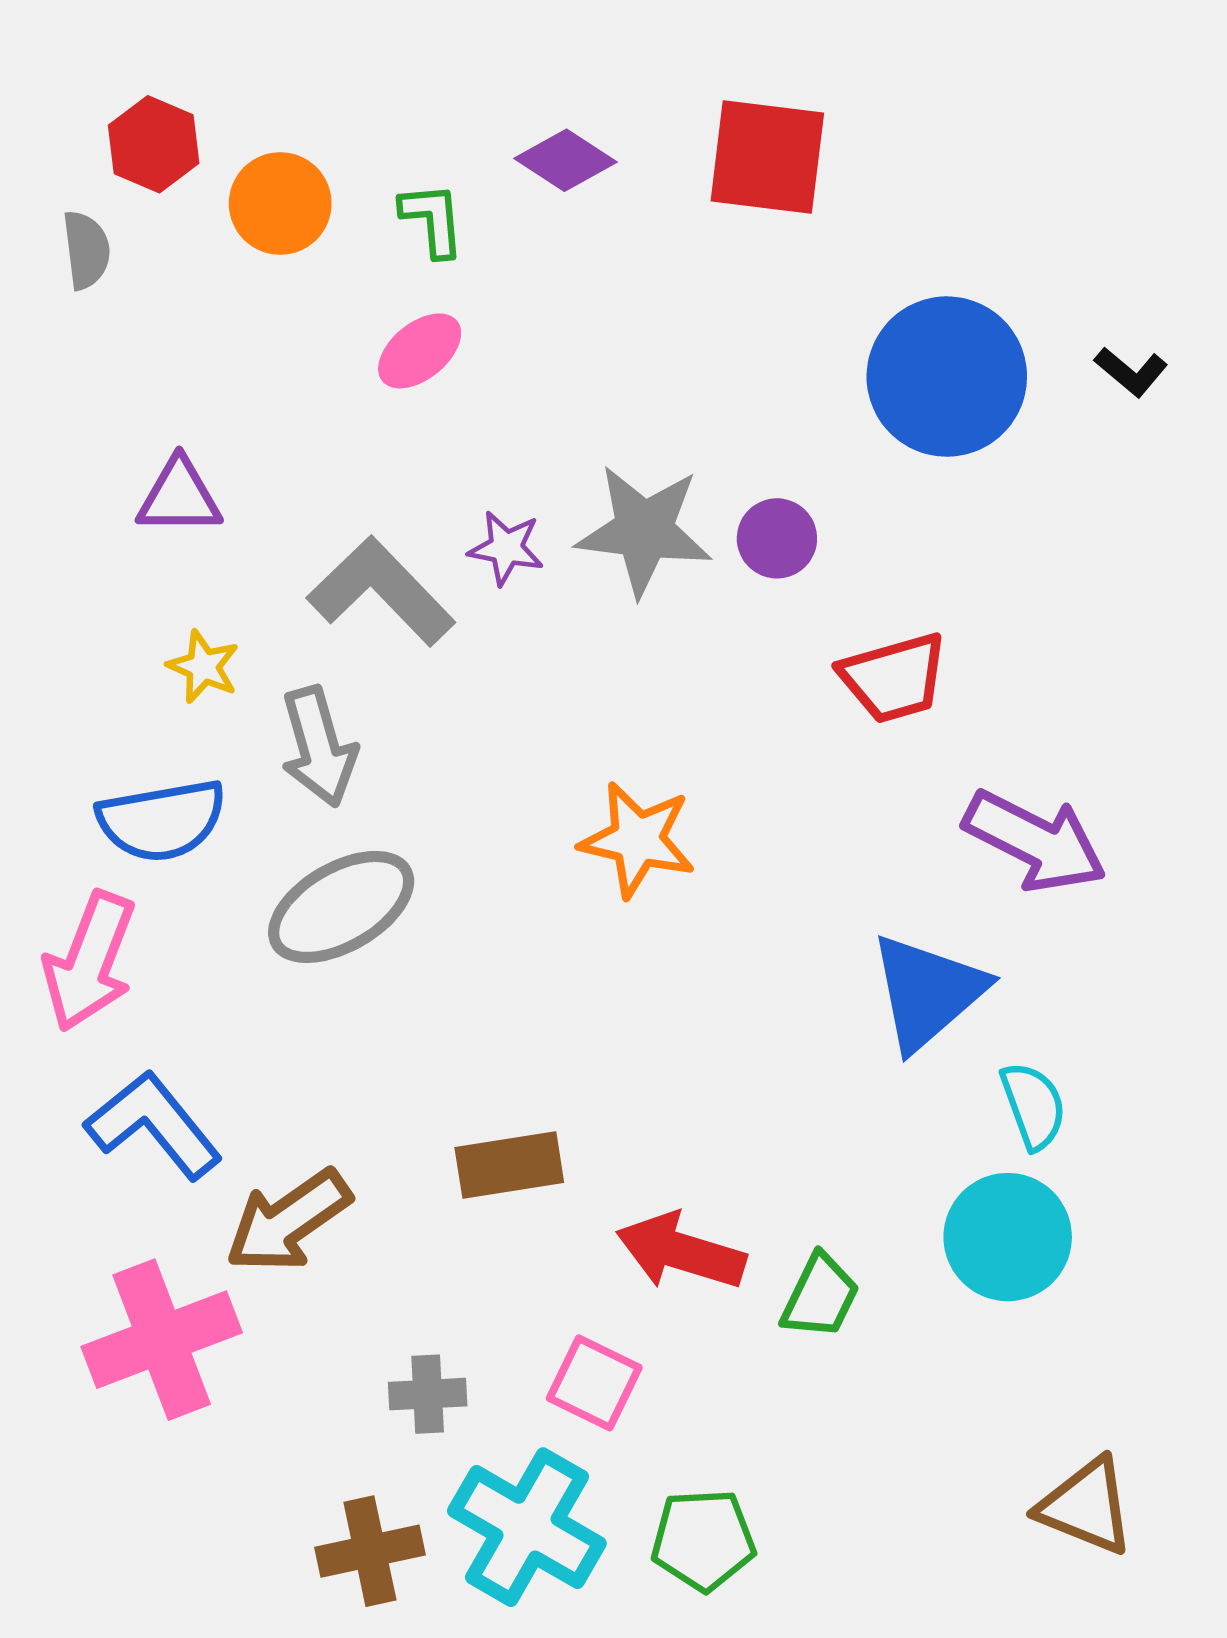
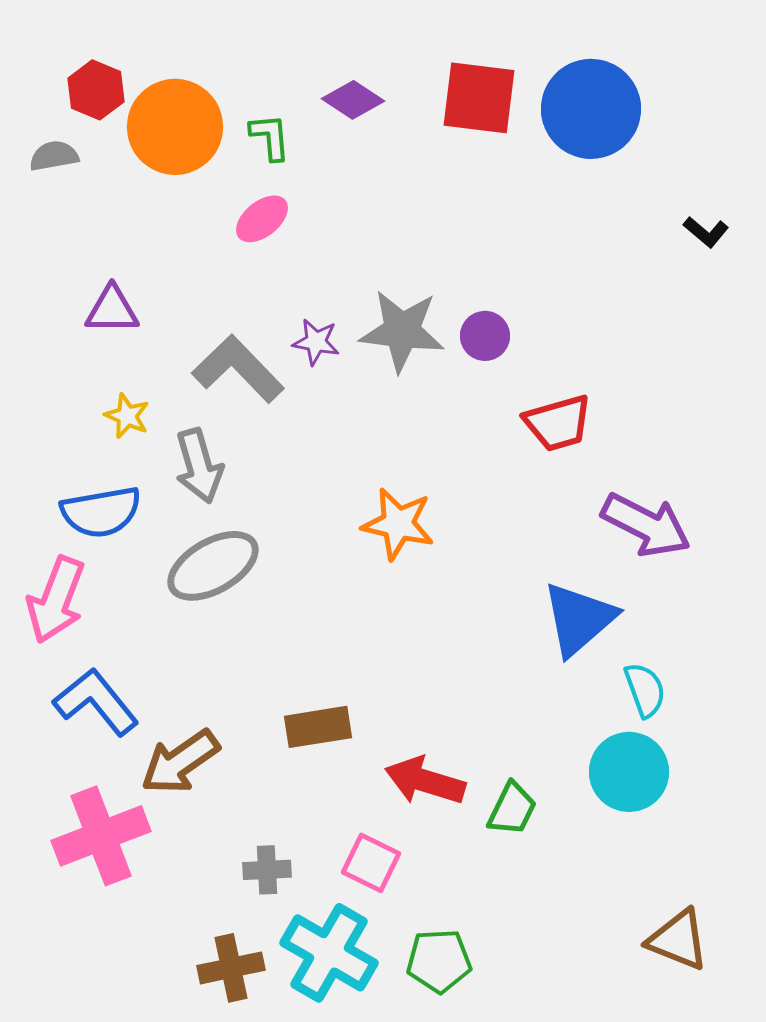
orange circle: (280, 204) -> (175, 127), size x1.5
gray semicircle: (86, 250) -> (54, 156), turned -93
blue circle: (947, 377) -> (591, 109), moved

